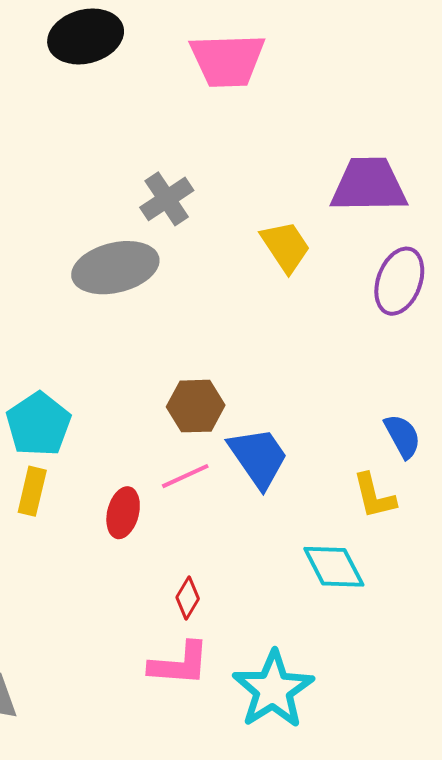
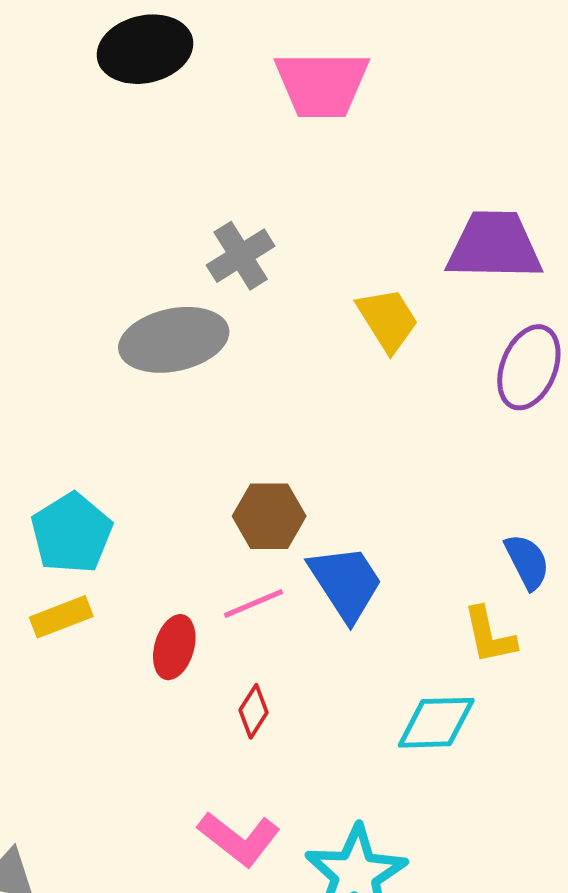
yellow rectangle: (32, 491) -> (61, 617), turned 54
cyan diamond: (334, 567) -> (436, 723), turned -66
red diamond: (188, 598) -> (254, 711), moved
pink L-shape: (179, 664) -> (239, 839), turned 32

